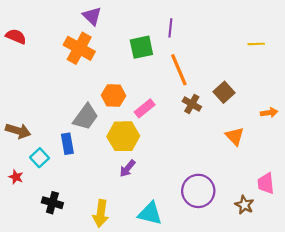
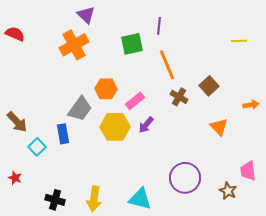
orange cross: (79, 48) -> (74, 45), turned 32
brown arrow: (18, 131) -> (17, 122), turned 30
purple arrow: (127, 168) -> (146, 125), moved
red star: (16, 177) -> (15, 178), moved
black cross: (52, 203) -> (55, 200), moved

